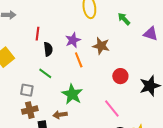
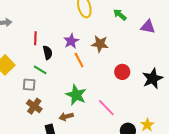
green line: (45, 73) -> (40, 70), moved
gray square: (27, 90) -> (29, 85), moved
pink line: (112, 108) -> (106, 108), moved
brown cross: (30, 110) -> (34, 106), moved, turned -35

